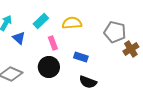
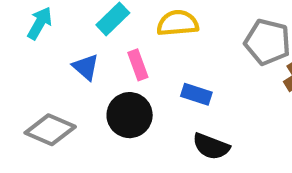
blue triangle: (19, 38) -> (86, 67), moved

